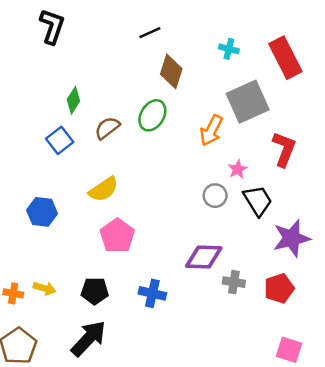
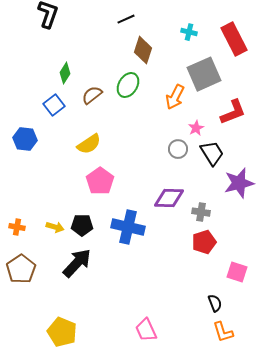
red L-shape: (284, 149) -> (233, 112), turned 48
blue hexagon: (42, 212) -> (25, 139), moved
gray cross: (234, 282) -> (201, 212), moved
yellow arrow: (45, 288) -> (55, 227), moved
red pentagon: (279, 288) -> (204, 242), moved
blue cross: (152, 293) -> (128, 227), size x1.5

